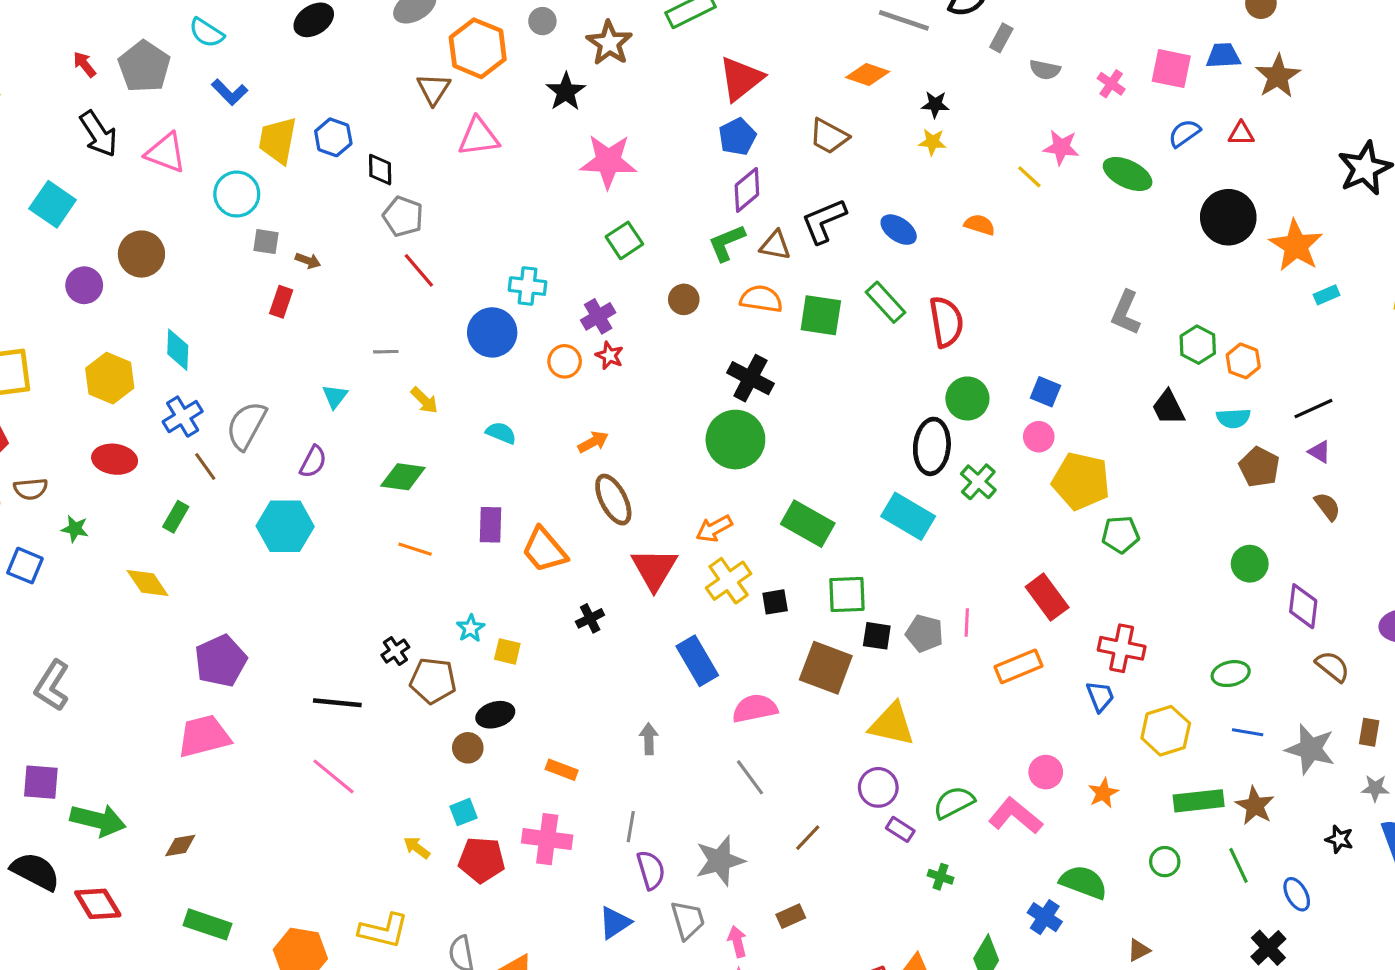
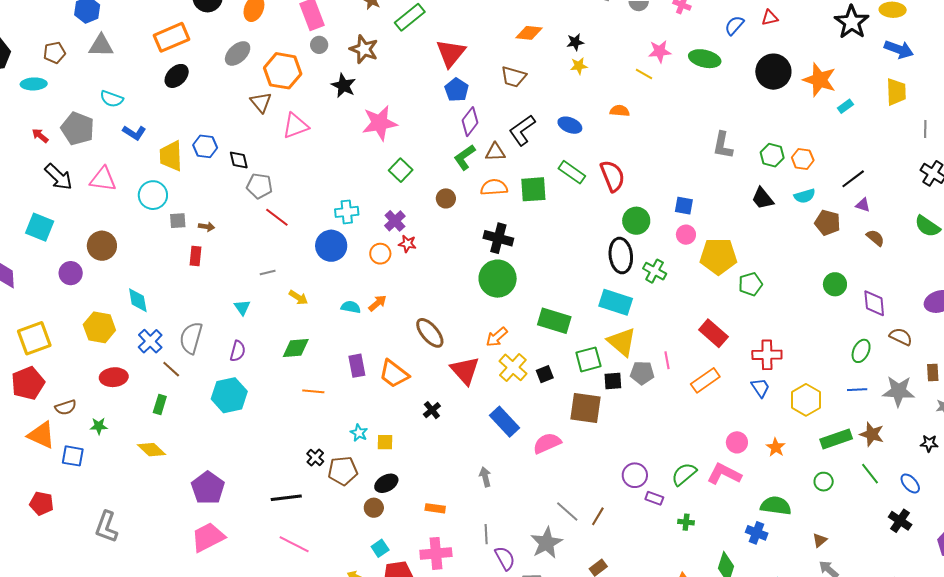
orange arrow: (593, 442) -> (377, 303), moved
green ellipse: (1231, 674) -> (861, 351), moved, turned -40
yellow triangle: (892, 724) -> (622, 342), moved, turned 40
gray line: (750, 777) -> (567, 512), moved

